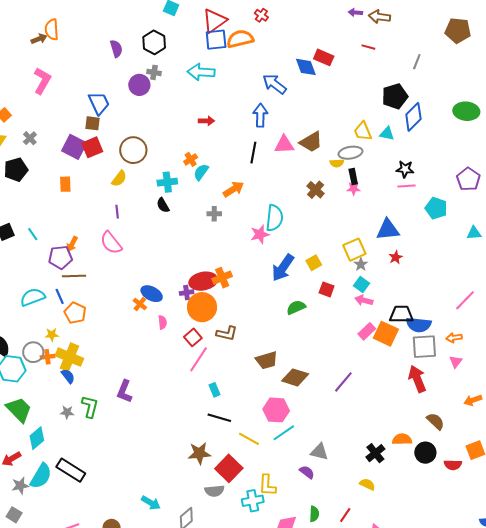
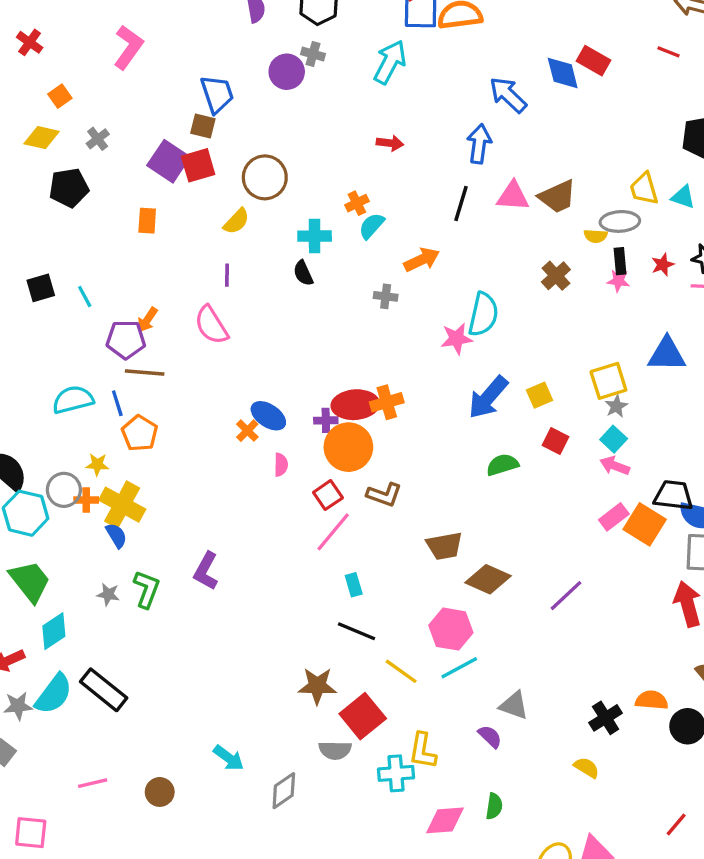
cyan arrow: (201, 72) -> (390, 62), turned 108
red star: (396, 257) -> (663, 265), moved
red line: (345, 515) -> (676, 825), moved

